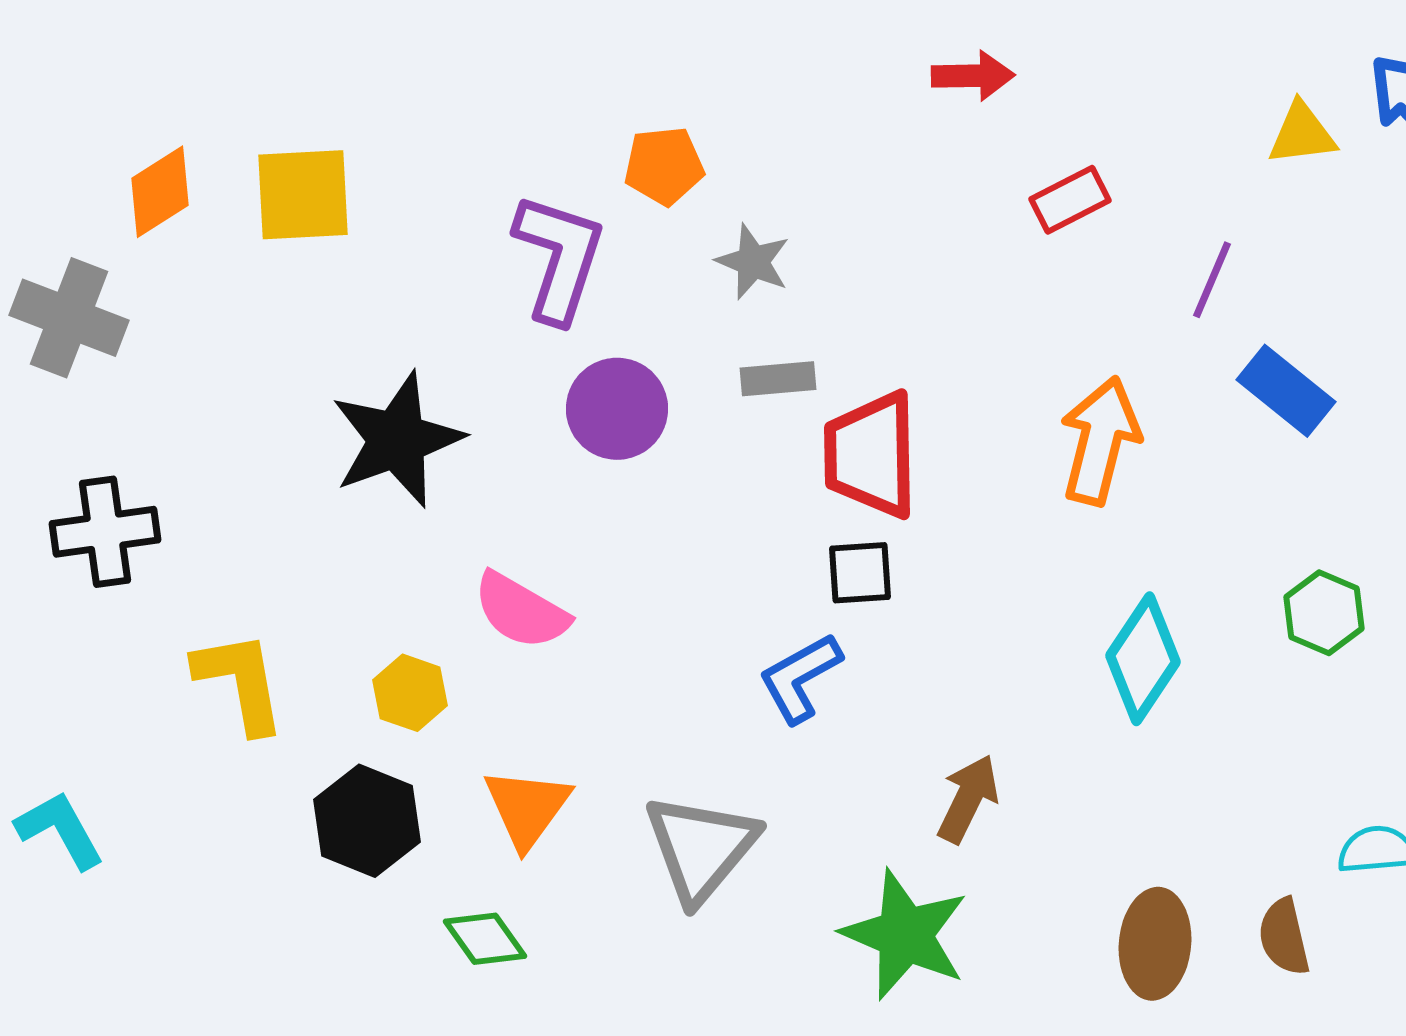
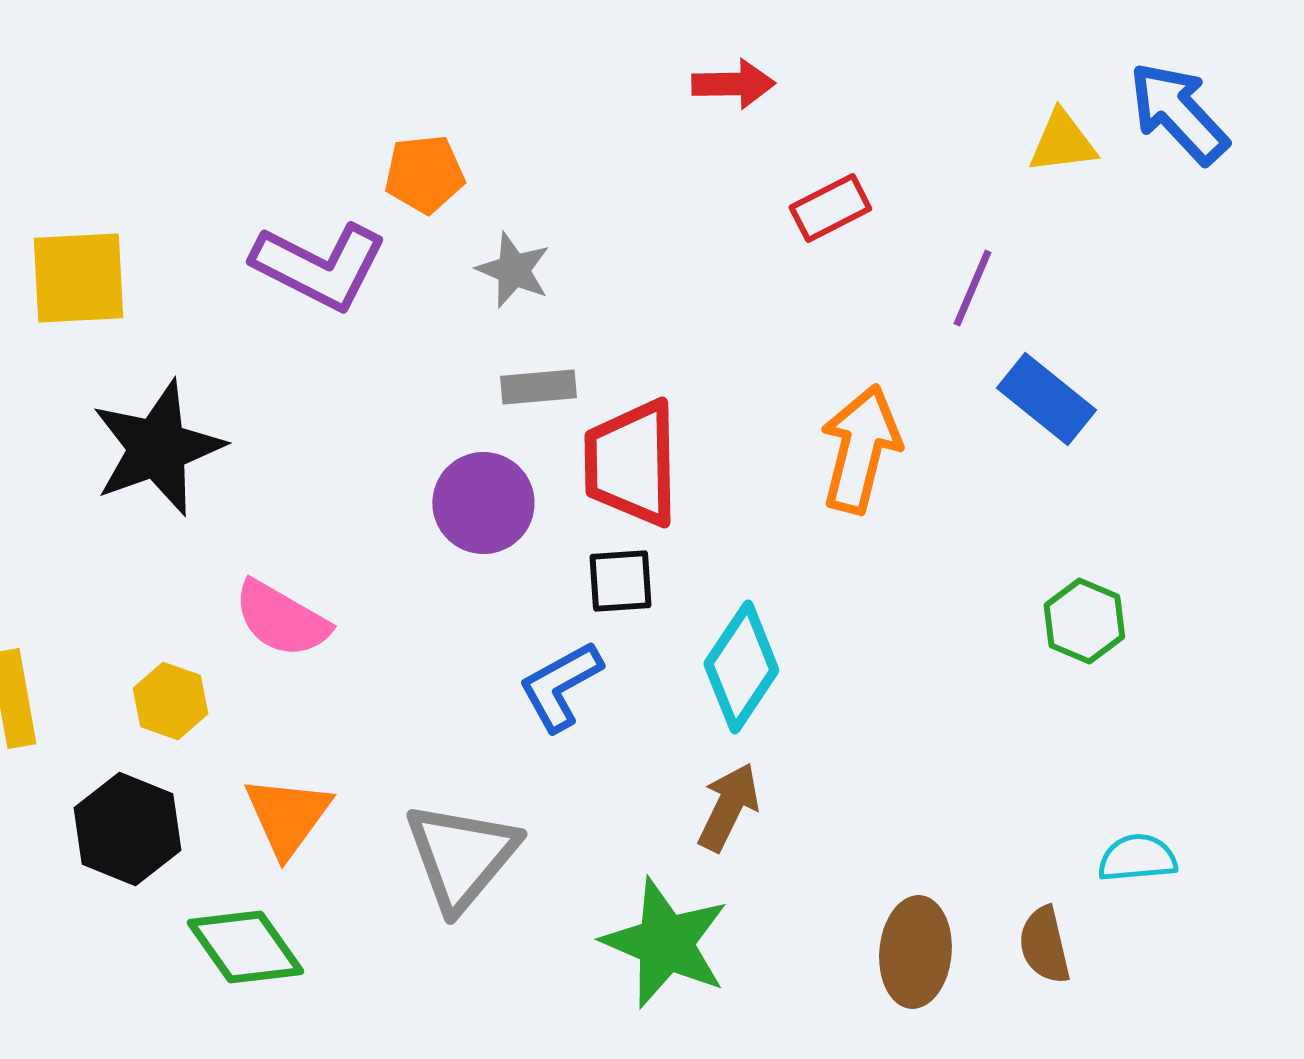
yellow square: (303, 195) -> (78, 278), moved
purple L-shape: (559, 258) -> (319, 266), turned 99
purple circle: (617, 409) -> (483, 503), moved
cyan diamond: (1143, 659) -> (741, 667), moved
green diamond: (485, 939) -> (245, 947), size x1.4

